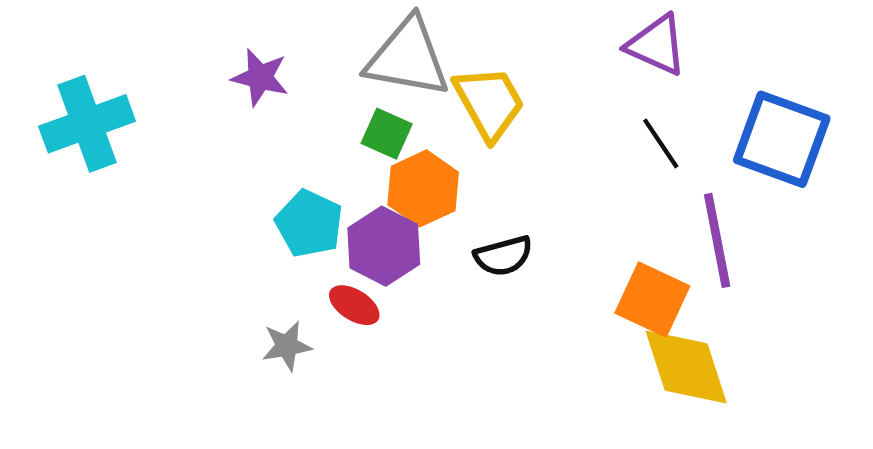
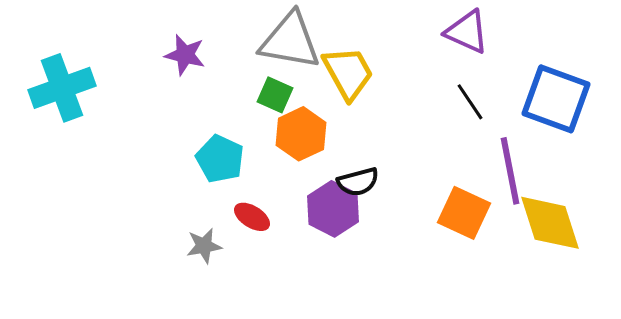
purple hexagon: (384, 246) -> (333, 209), moved
yellow diamond: (686, 367) -> (550, 223), moved

